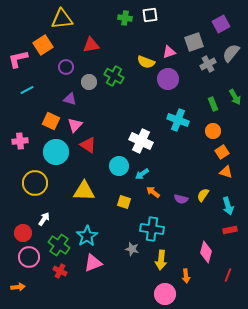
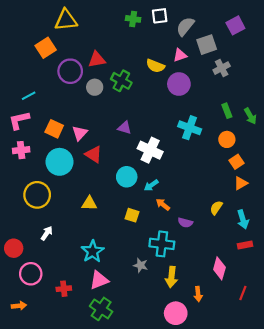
red triangle: (91, 45) -> (97, 59), moved
gray semicircle: (231, 53) -> (185, 26), moved
pink L-shape: (18, 59) -> (19, 120), moved
purple circle: (66, 67) -> (70, 71), size x1.5
green arrow: (235, 97) -> (250, 116), moved
purple triangle: (70, 99) -> (125, 128), moved
orange triangle: (226, 172) -> (241, 183), turned -48
yellow triangle: (84, 191) -> (89, 203), size x0.7
purple semicircle: (181, 199) -> (185, 223), moved
red circle: (23, 233) -> (14, 248), moved
green cross: (59, 245) -> (101, 309), moved
red cross: (60, 271) -> (64, 289), turned -32

